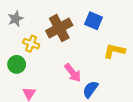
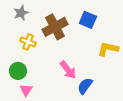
gray star: (16, 19) -> (21, 13), moved
green circle: (17, 64) -> (18, 71), moved

